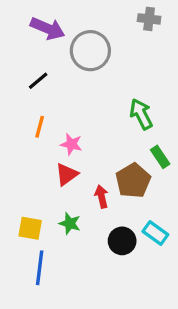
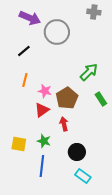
green arrow: (141, 114) -> (89, 72), turned 72
brown pentagon: (133, 181) -> (67, 98), moved
cyan rectangle: (155, 233) -> (83, 176), moved
blue line: (40, 268) -> (42, 166), moved

